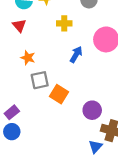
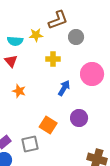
gray square: (40, 80) -> (30, 144), moved
purple circle: (92, 110) -> (79, 118), moved

